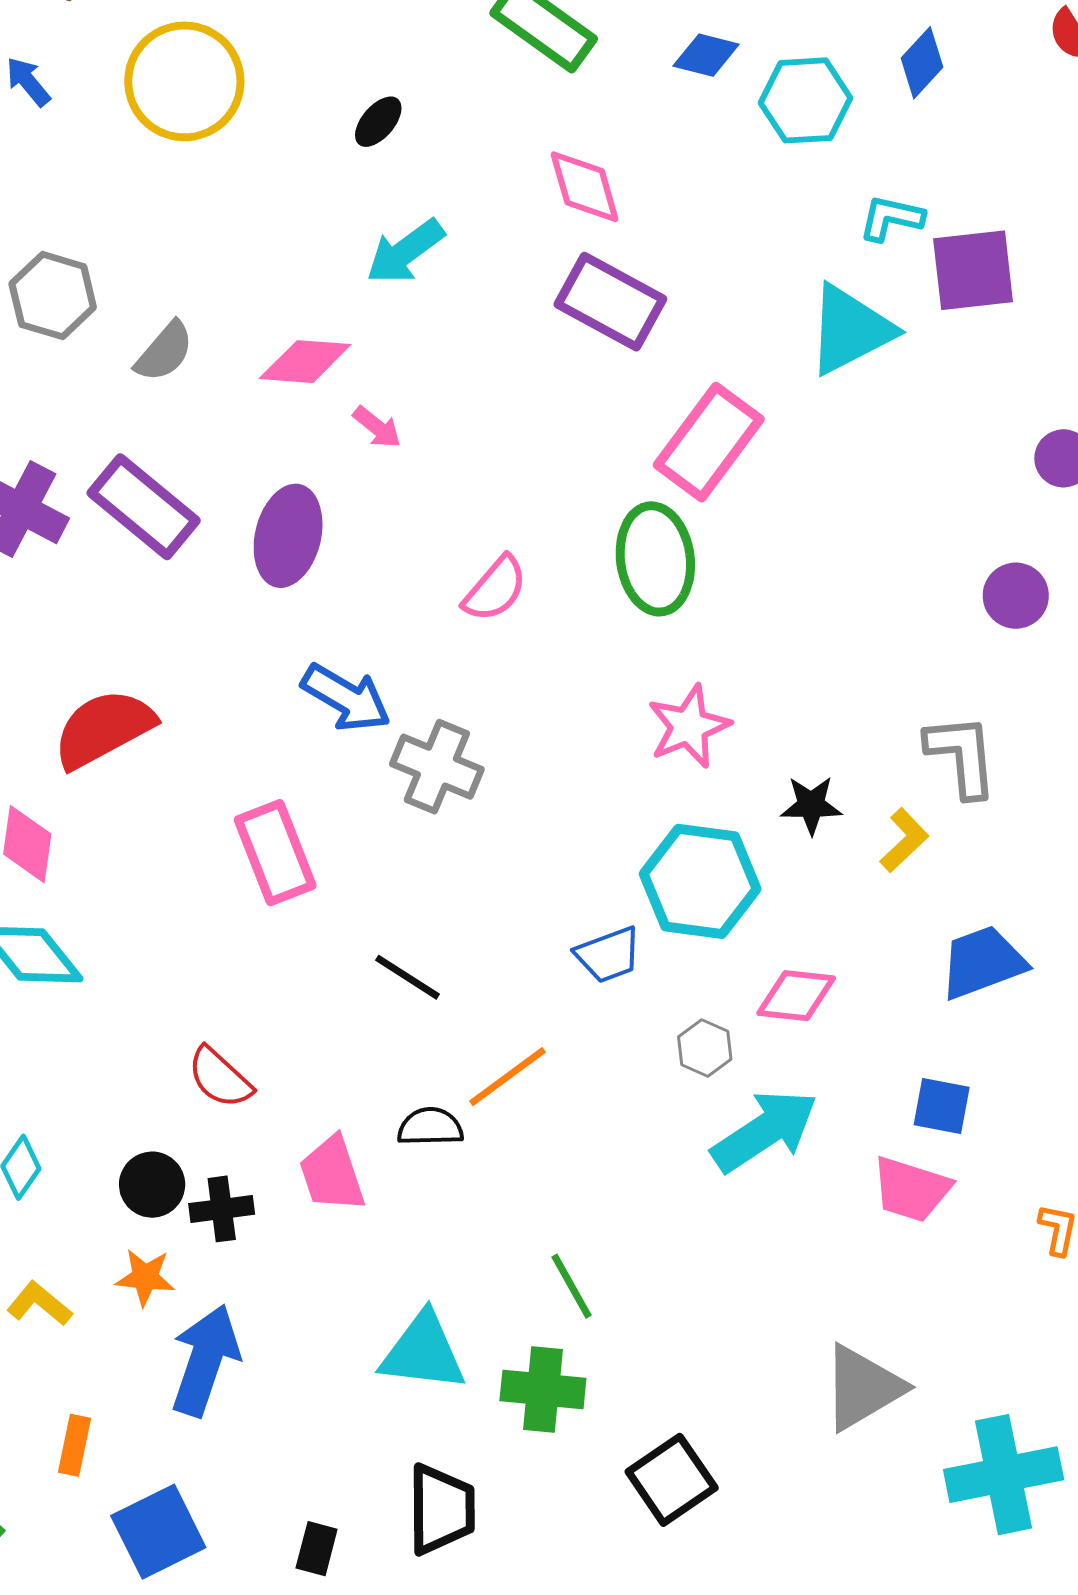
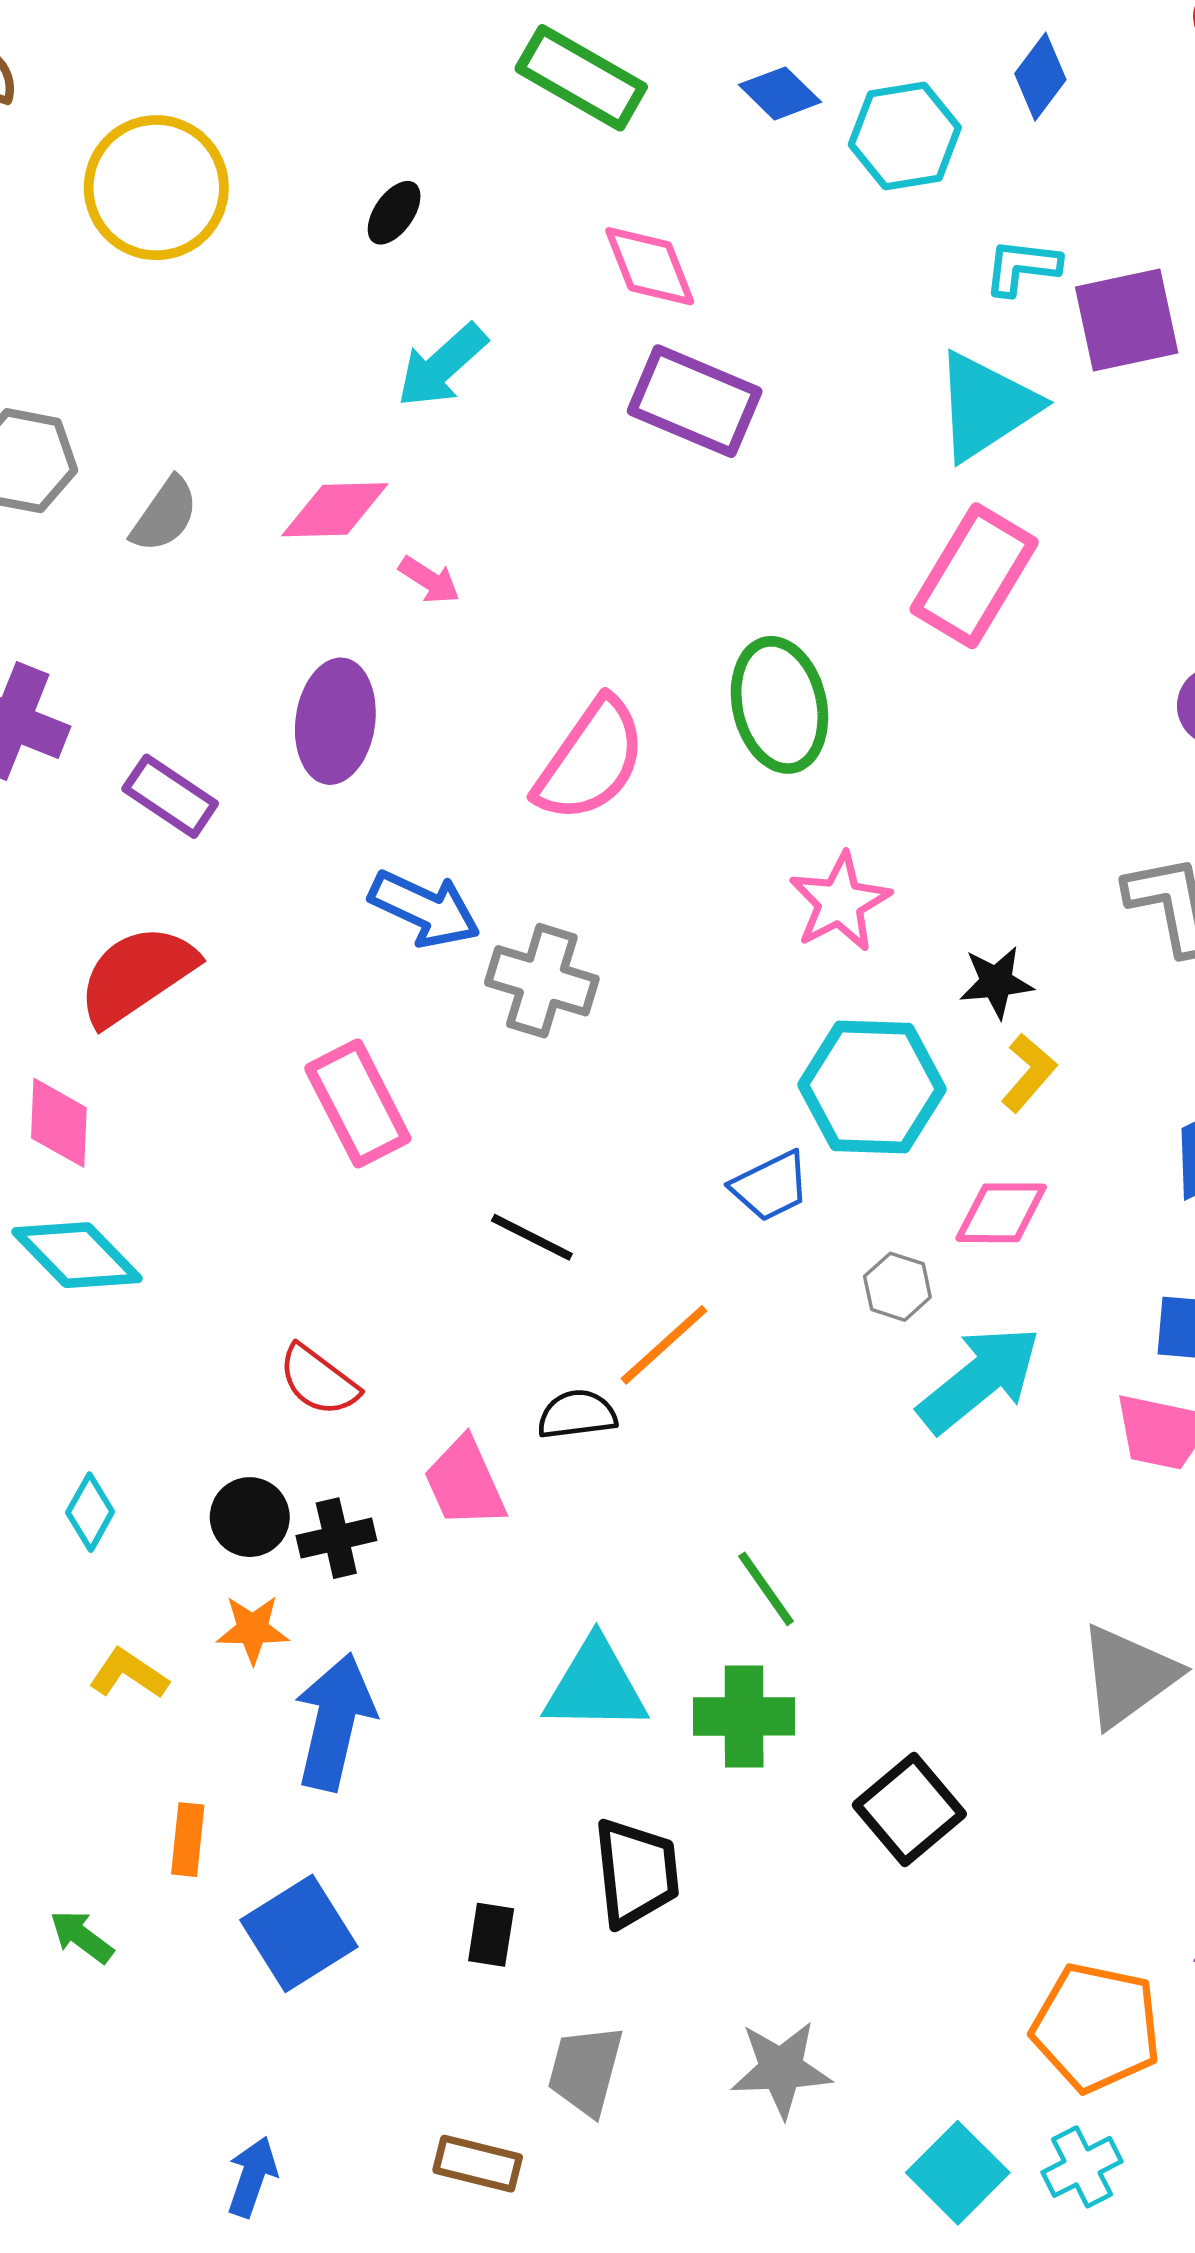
blue diamond: (706, 55) -> (780, 93), turned 36
pink rectangle: (709, 442) -> (974, 576), moved
purple rectangle: (144, 507) -> (170, 796), moved, size x0.7
pink semicircle: (495, 589) -> (591, 760), size x1.5
yellow L-shape: (904, 840) -> (1029, 1073), moved

